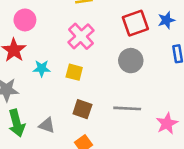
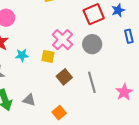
pink cross: (81, 36) -> (62, 40), moved
gray line: (127, 108) -> (92, 82), turned 75
brown square: (82, 109) -> (64, 77), moved, turned 35

